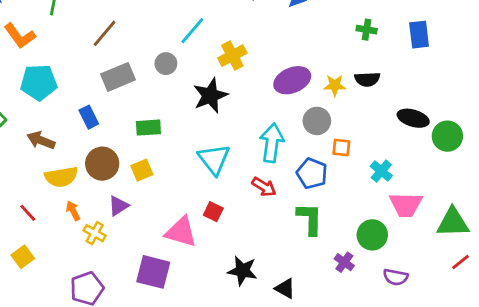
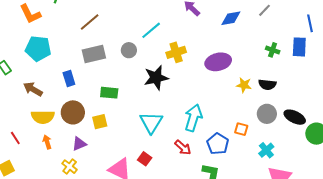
blue rectangle: (419, 35) -> (299, 47), moved
purple ellipse: (292, 80) -> (218, 62), moved
gray circle: (317, 121) -> (267, 114), moved
yellow cross: (95, 233) -> (70, 167), moved

